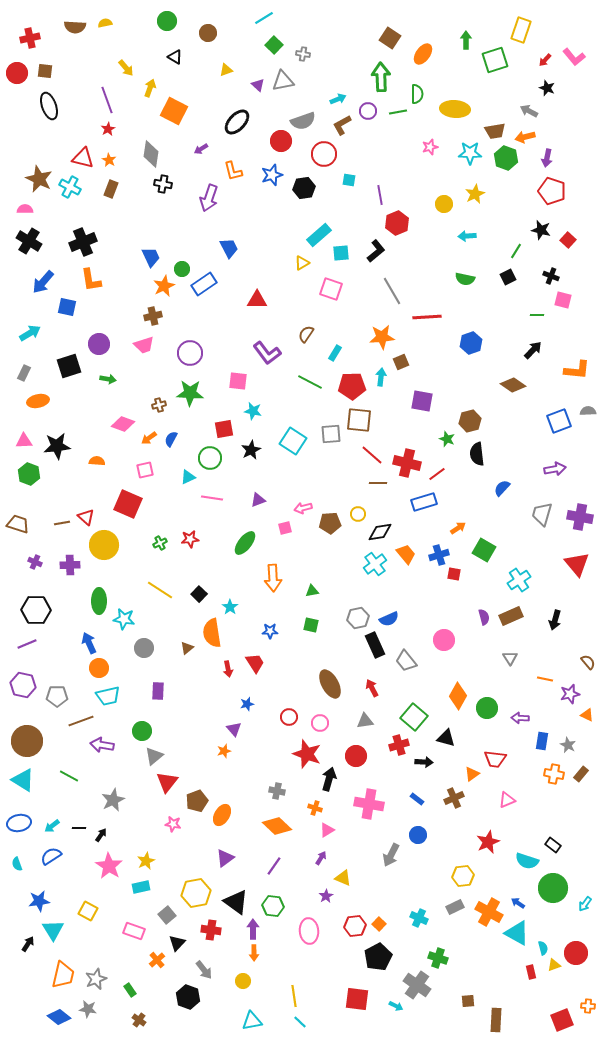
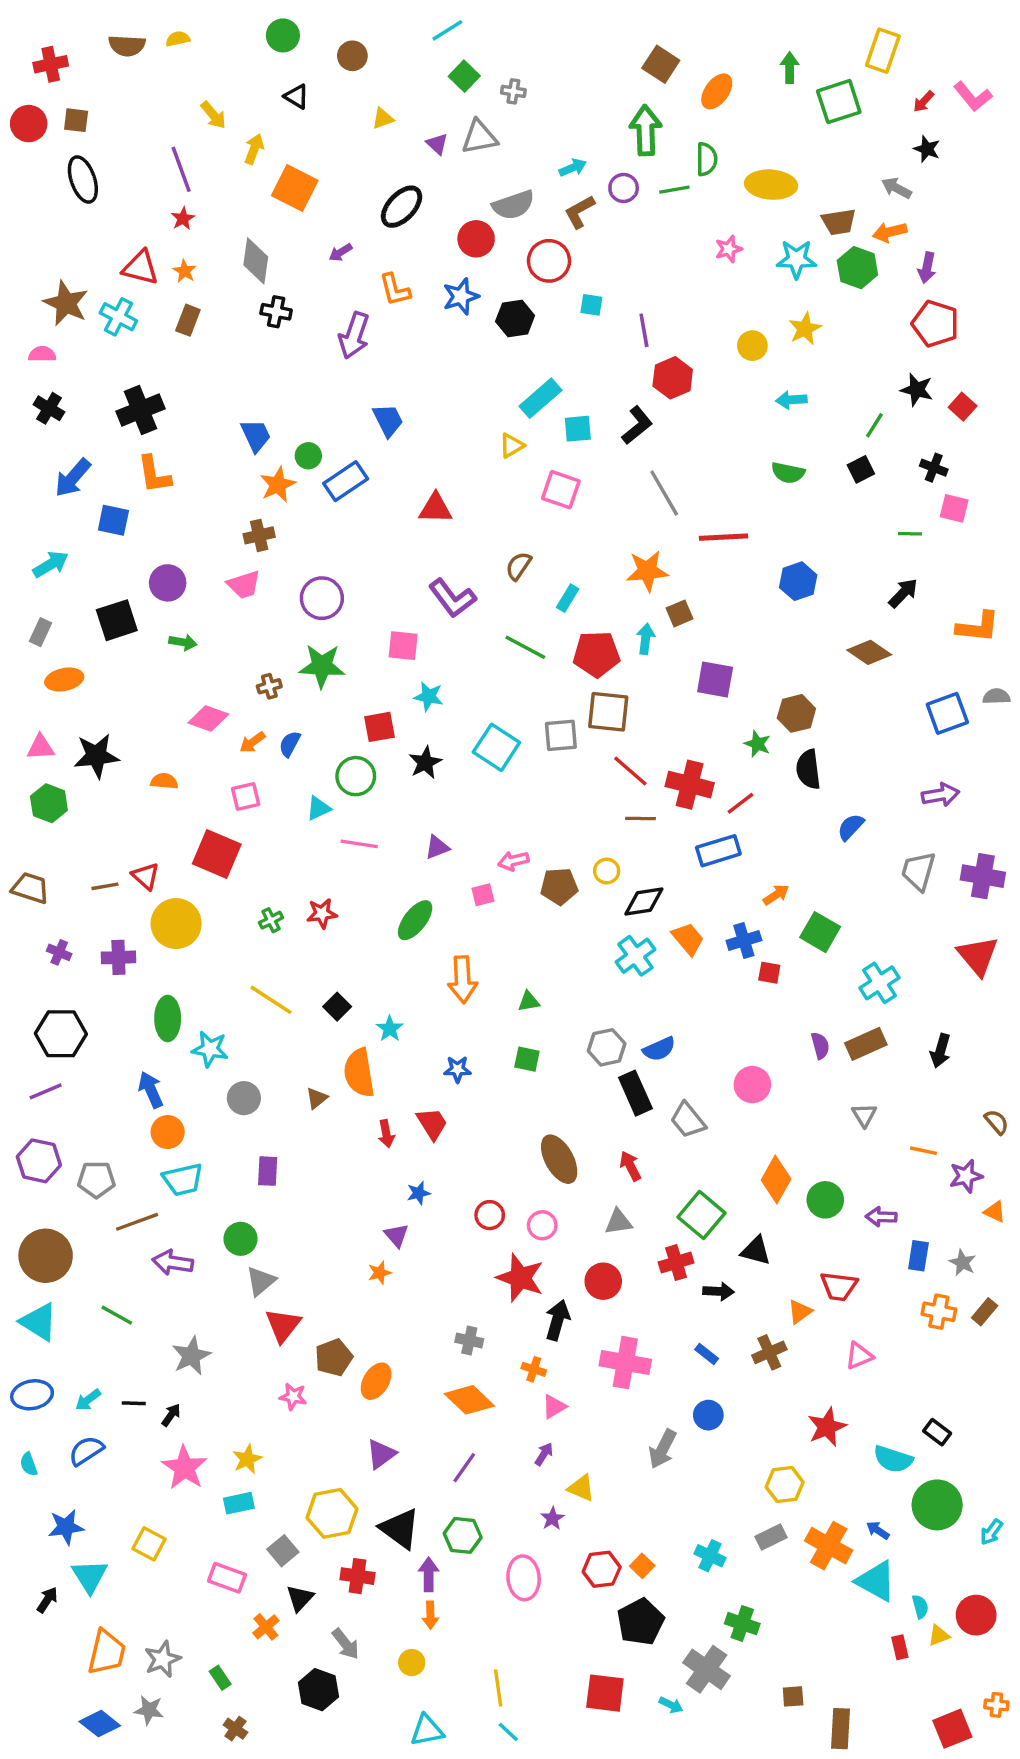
black cross: (29, 241) -> (49, 408), size x0.7

